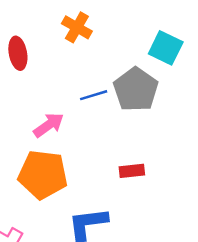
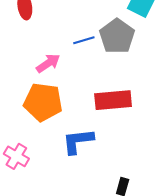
red rectangle: (132, 171) -> (113, 100), size x1.8

